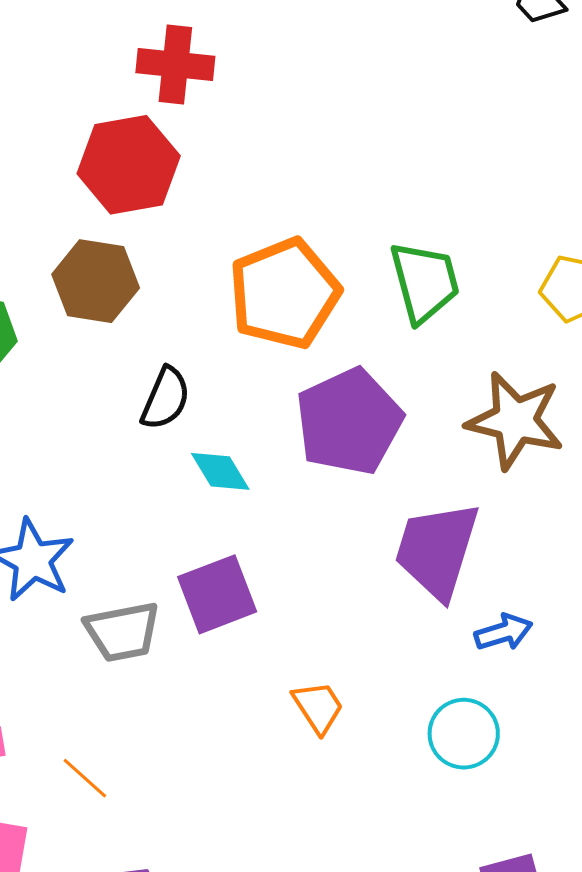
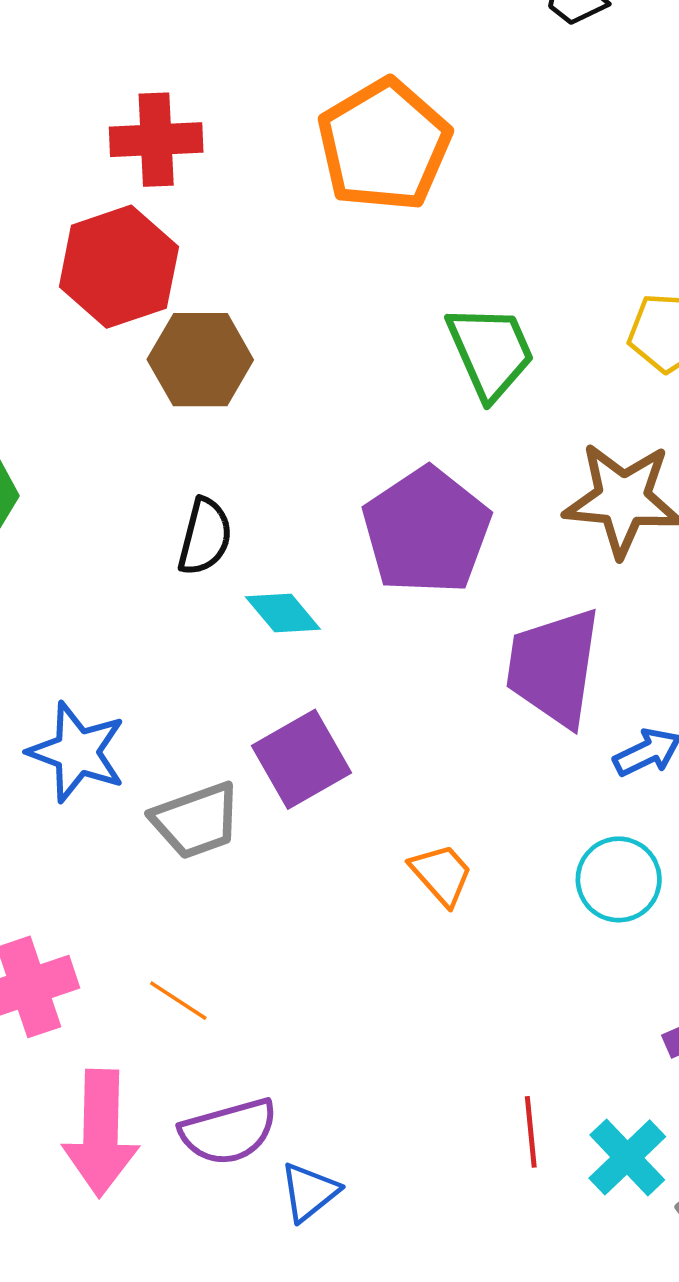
brown hexagon: (96, 281) -> (200, 360), moved
orange pentagon: (284, 293) -> (384, 145), moved

